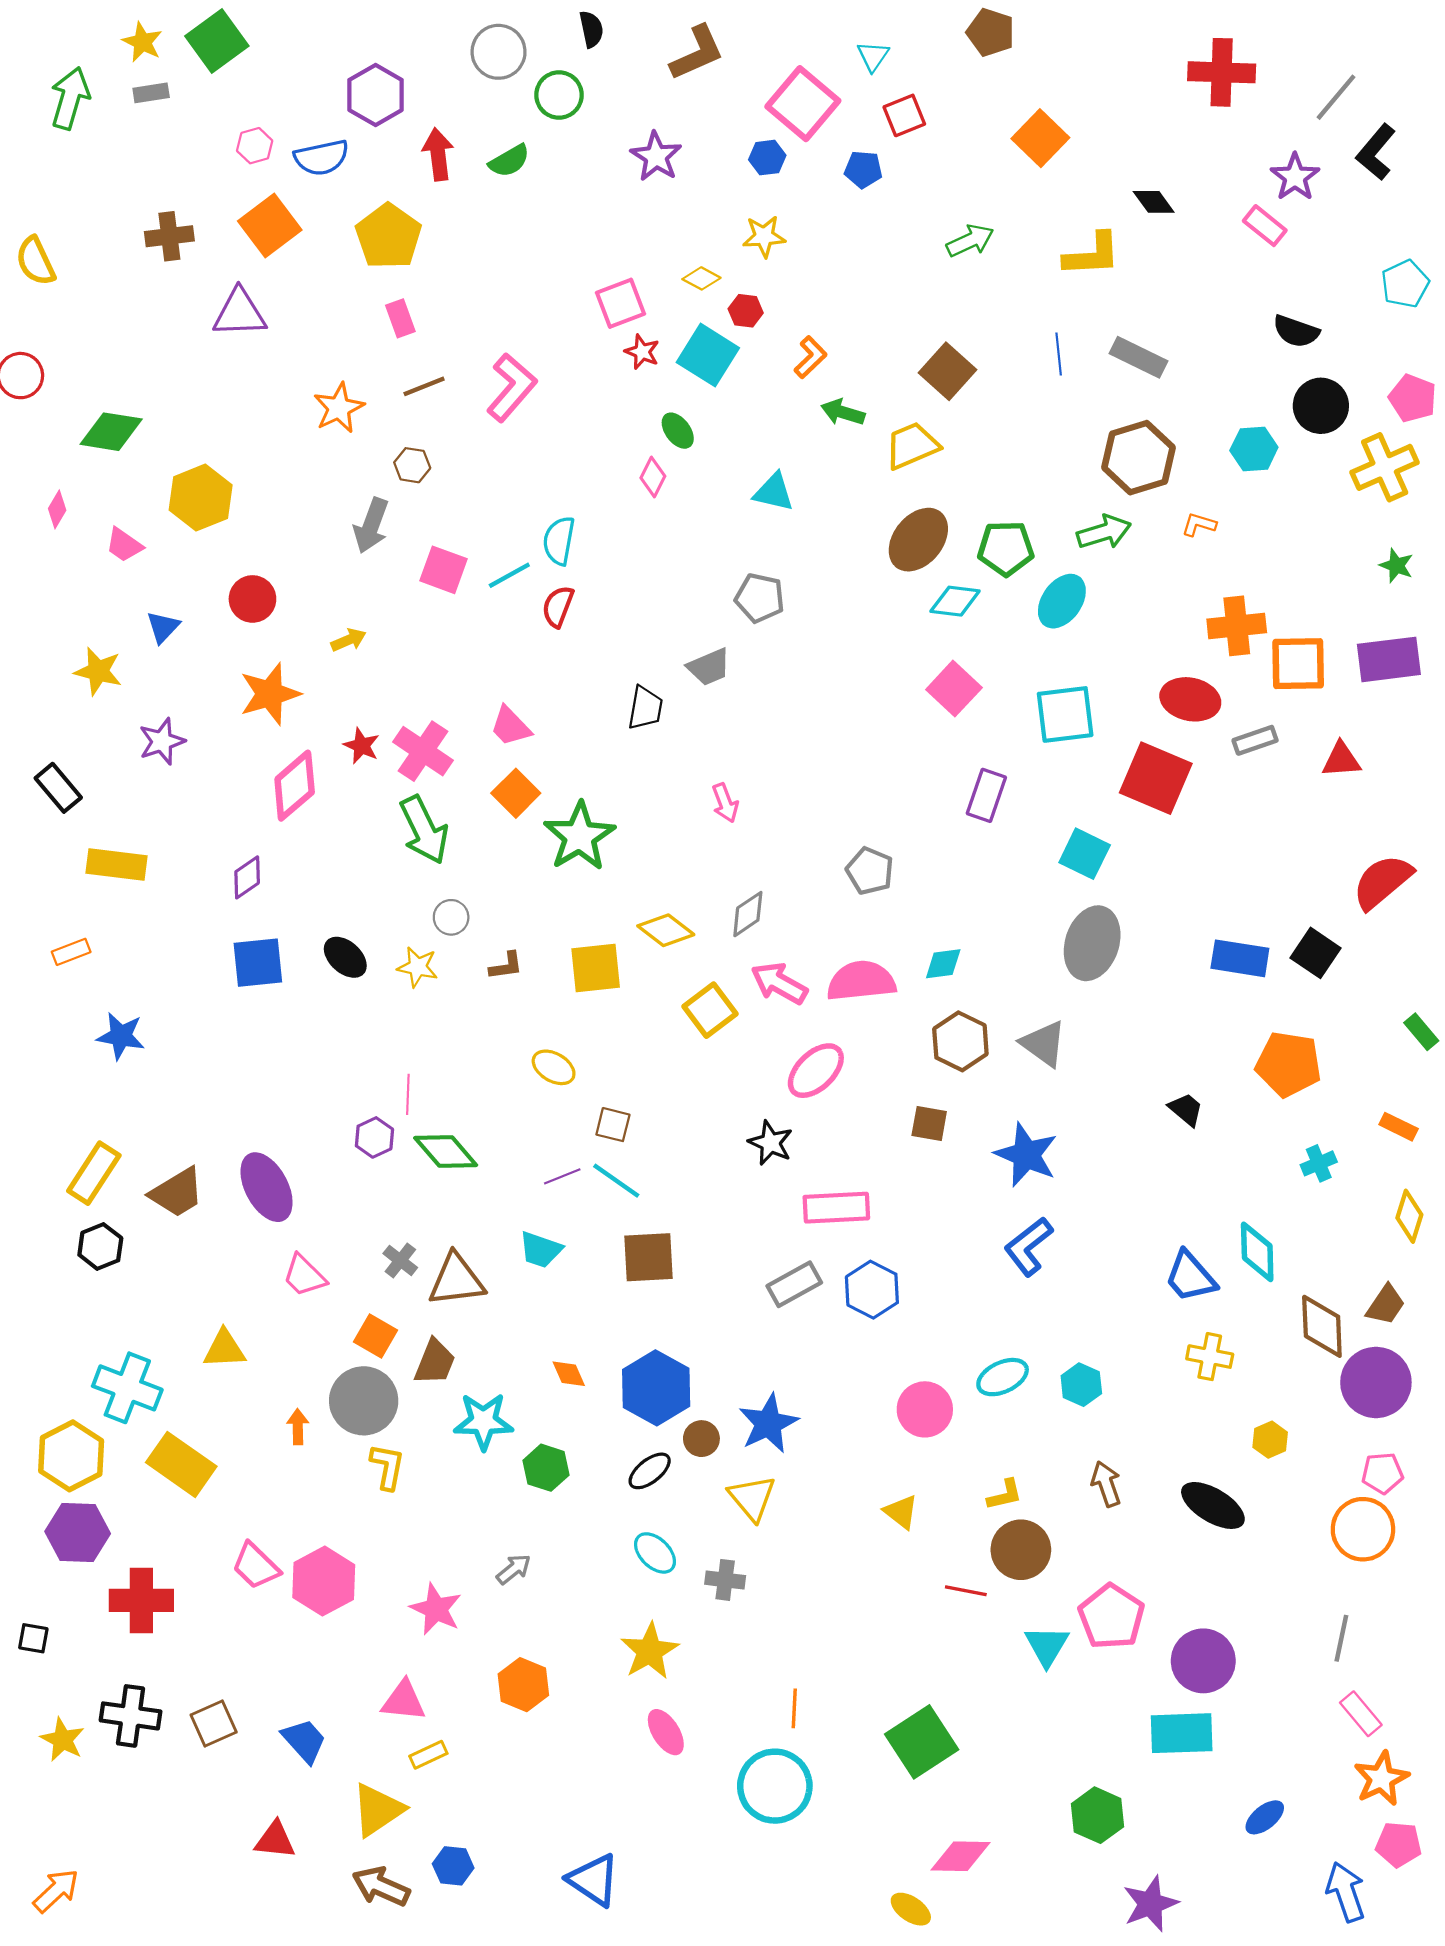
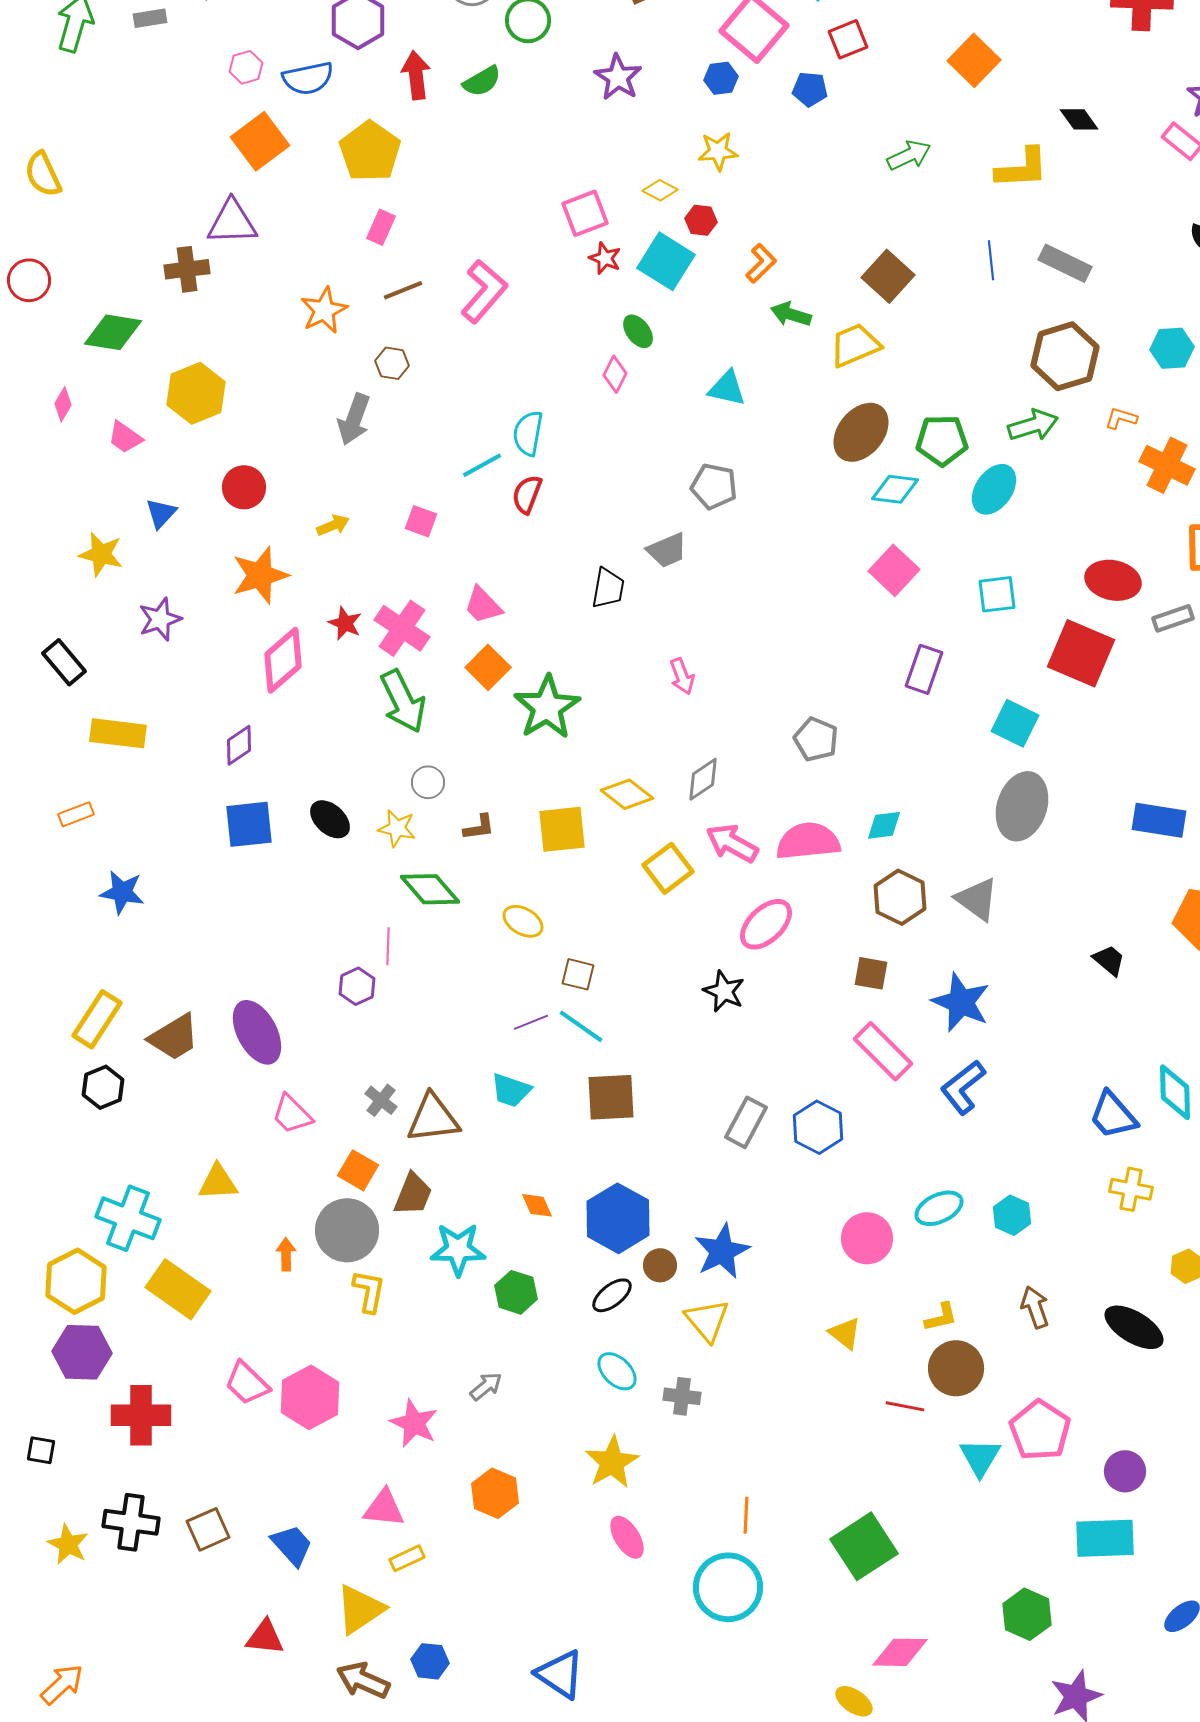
brown cross: (169, 236) -> (187, 269), moved
pink rectangle: (400, 318) -> (381, 227), turned 44
pink square: (443, 570) -> (421, 521), moved, size x0.7
orange cross: (1237, 626) -> (1167, 465), moved, turned 32
cyan square: (1065, 714) -> (997, 594), size x0.7
green diamond: (446, 1152) -> (430, 889), moved
pink rectangle: (836, 1208) -> (883, 1051), moved, turned 48
gray rectangle: (794, 1284) -> (746, 1122), turned -33
purple circle: (1203, 1661) -> (1125, 1471), size x0.7

